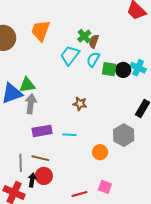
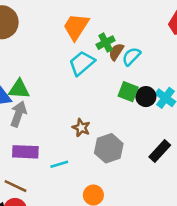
orange trapezoid: (41, 31) -> (76, 27), moved
cyan semicircle: (93, 59) -> (131, 56), moved
cyan line: (69, 135) -> (59, 164), turned -32
gray hexagon: (124, 135) -> (109, 148), moved

